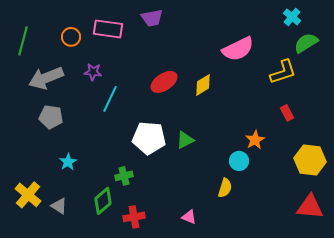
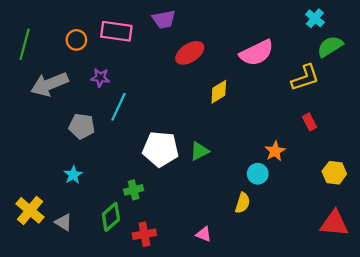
red ellipse: (164, 82) -> (190, 53), moved
gray pentagon: (51, 117) -> (82, 126), moved
yellow hexagon: (310, 160) -> (334, 173), size x0.7

